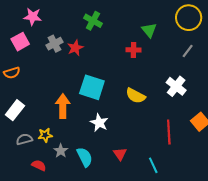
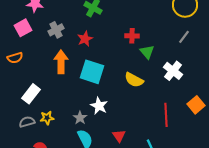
green triangle: (149, 30) -> (147, 52), moved
red star: (75, 48) -> (85, 39), moved
orange arrow: (63, 106) -> (61, 62), moved
white rectangle: (15, 110) -> (31, 94), moved
gray star: (61, 151) -> (80, 118), moved

